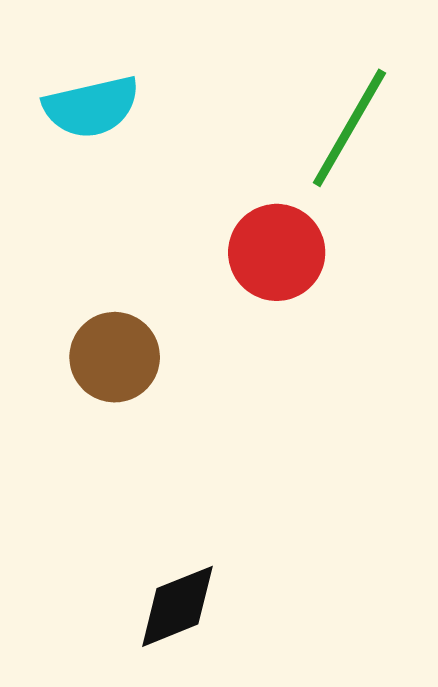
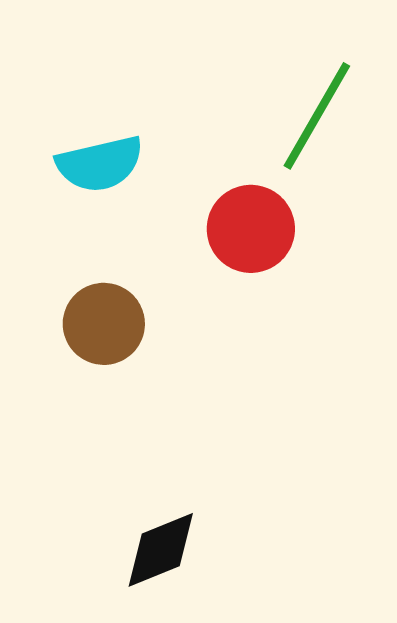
cyan semicircle: (91, 107) -> (100, 164), moved

